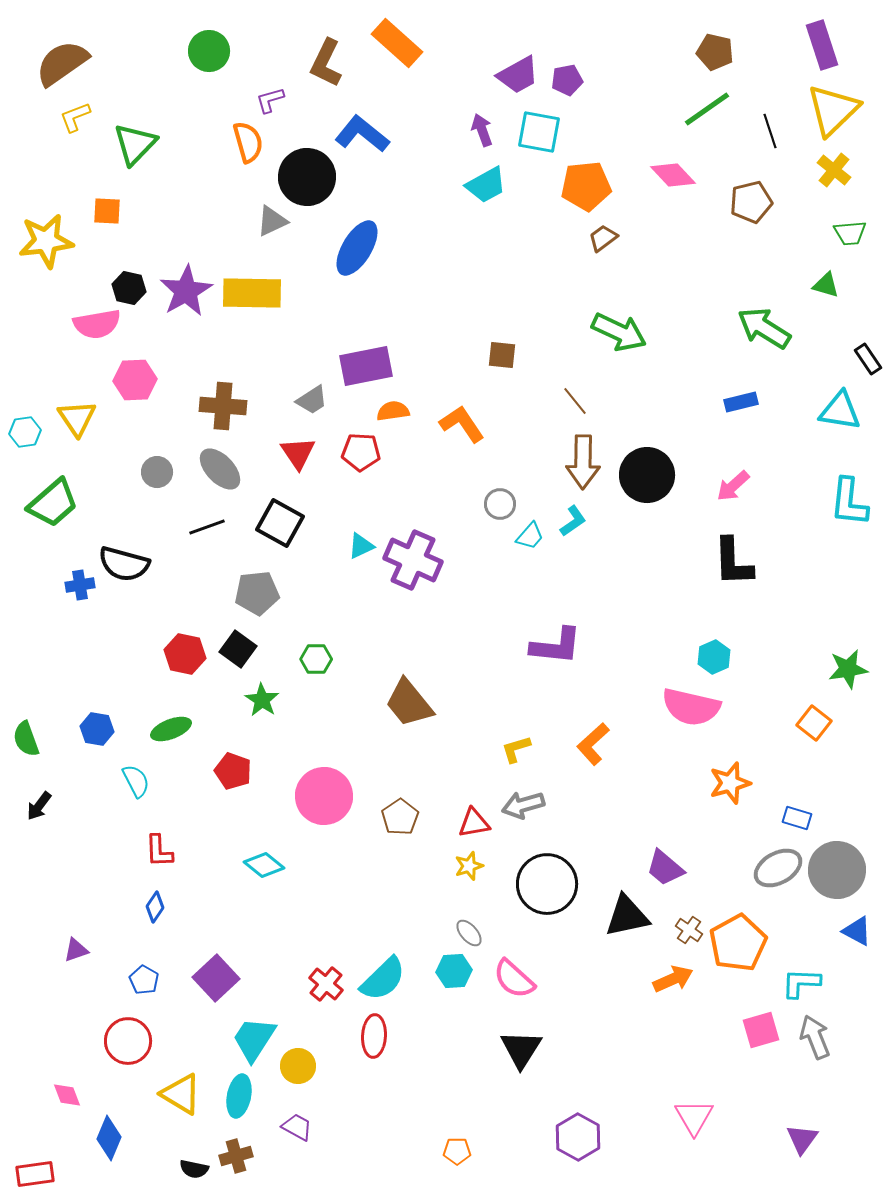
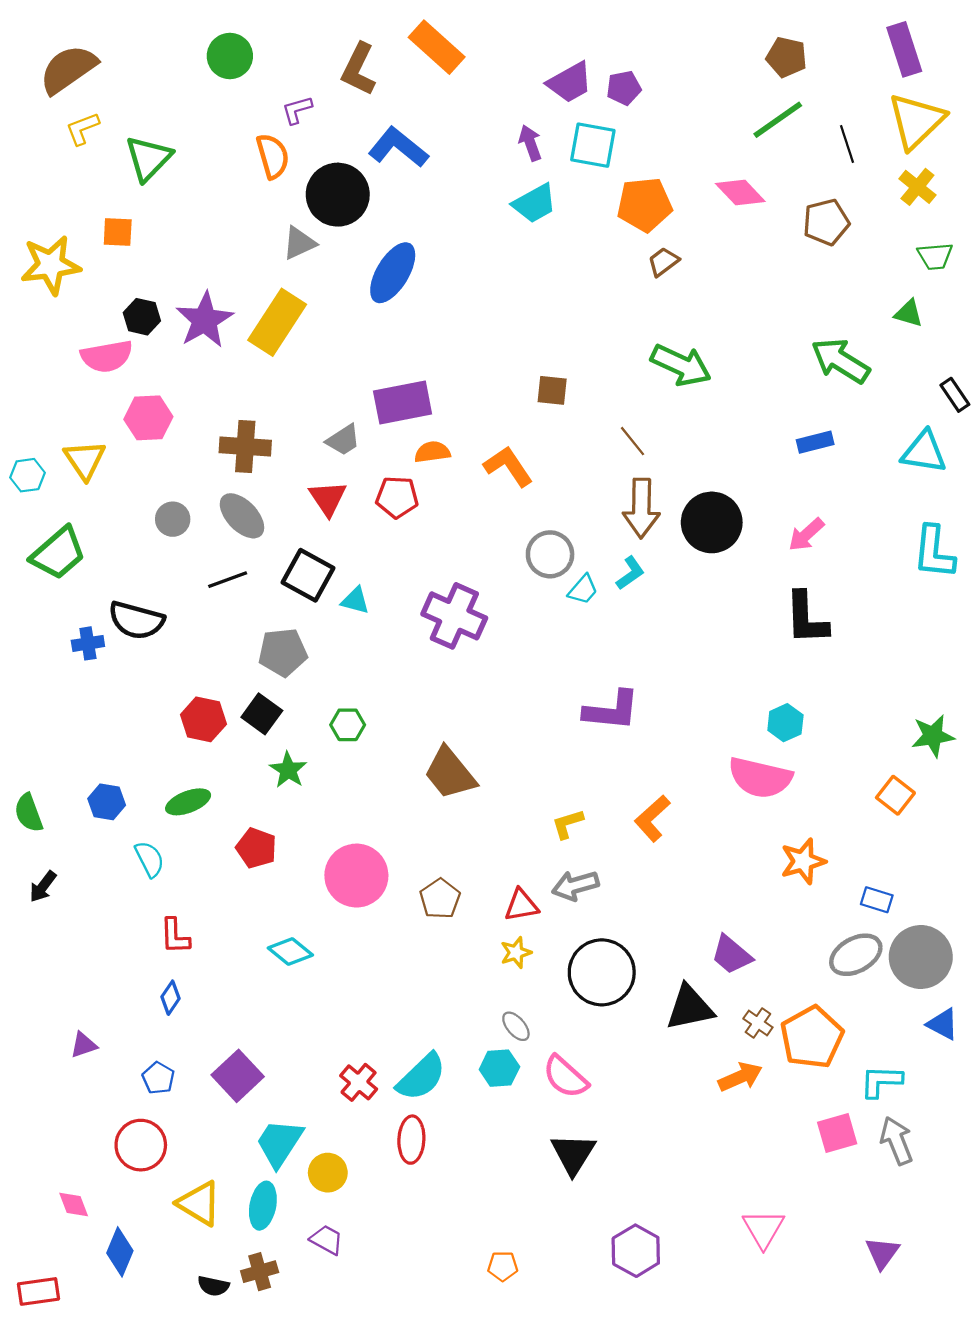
yellow rectangle: (252, 293) -> (277, 322), turned -58
gray circle: (500, 504) -> (550, 554), size x1.4
cyan triangle: (361, 546) -> (355, 601), moved, turned 40

